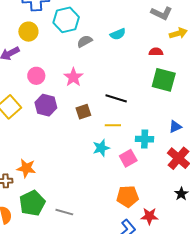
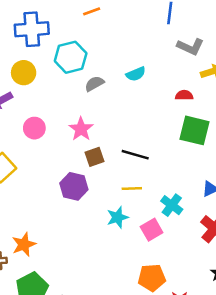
purple hexagon: (46, 105) -> (74, 186), moved
brown square: (83, 112) -> (95, 157), moved
cyan cross: (145, 139) -> (172, 205), turned 36
orange star: (26, 168) -> (24, 244), turned -30

